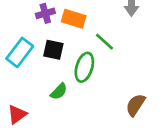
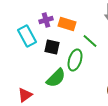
cyan rectangle: (20, 52) -> (27, 36), moved, turned -65
green semicircle: (59, 91) -> (56, 78), size x1.5

